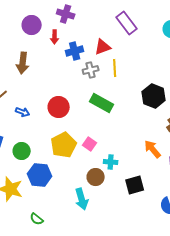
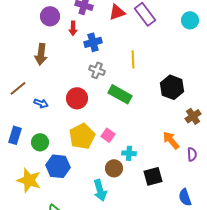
red triangle: (103, 47) -> (117, 12), moved
gray cross: (91, 70) -> (97, 70), moved, turned 35

